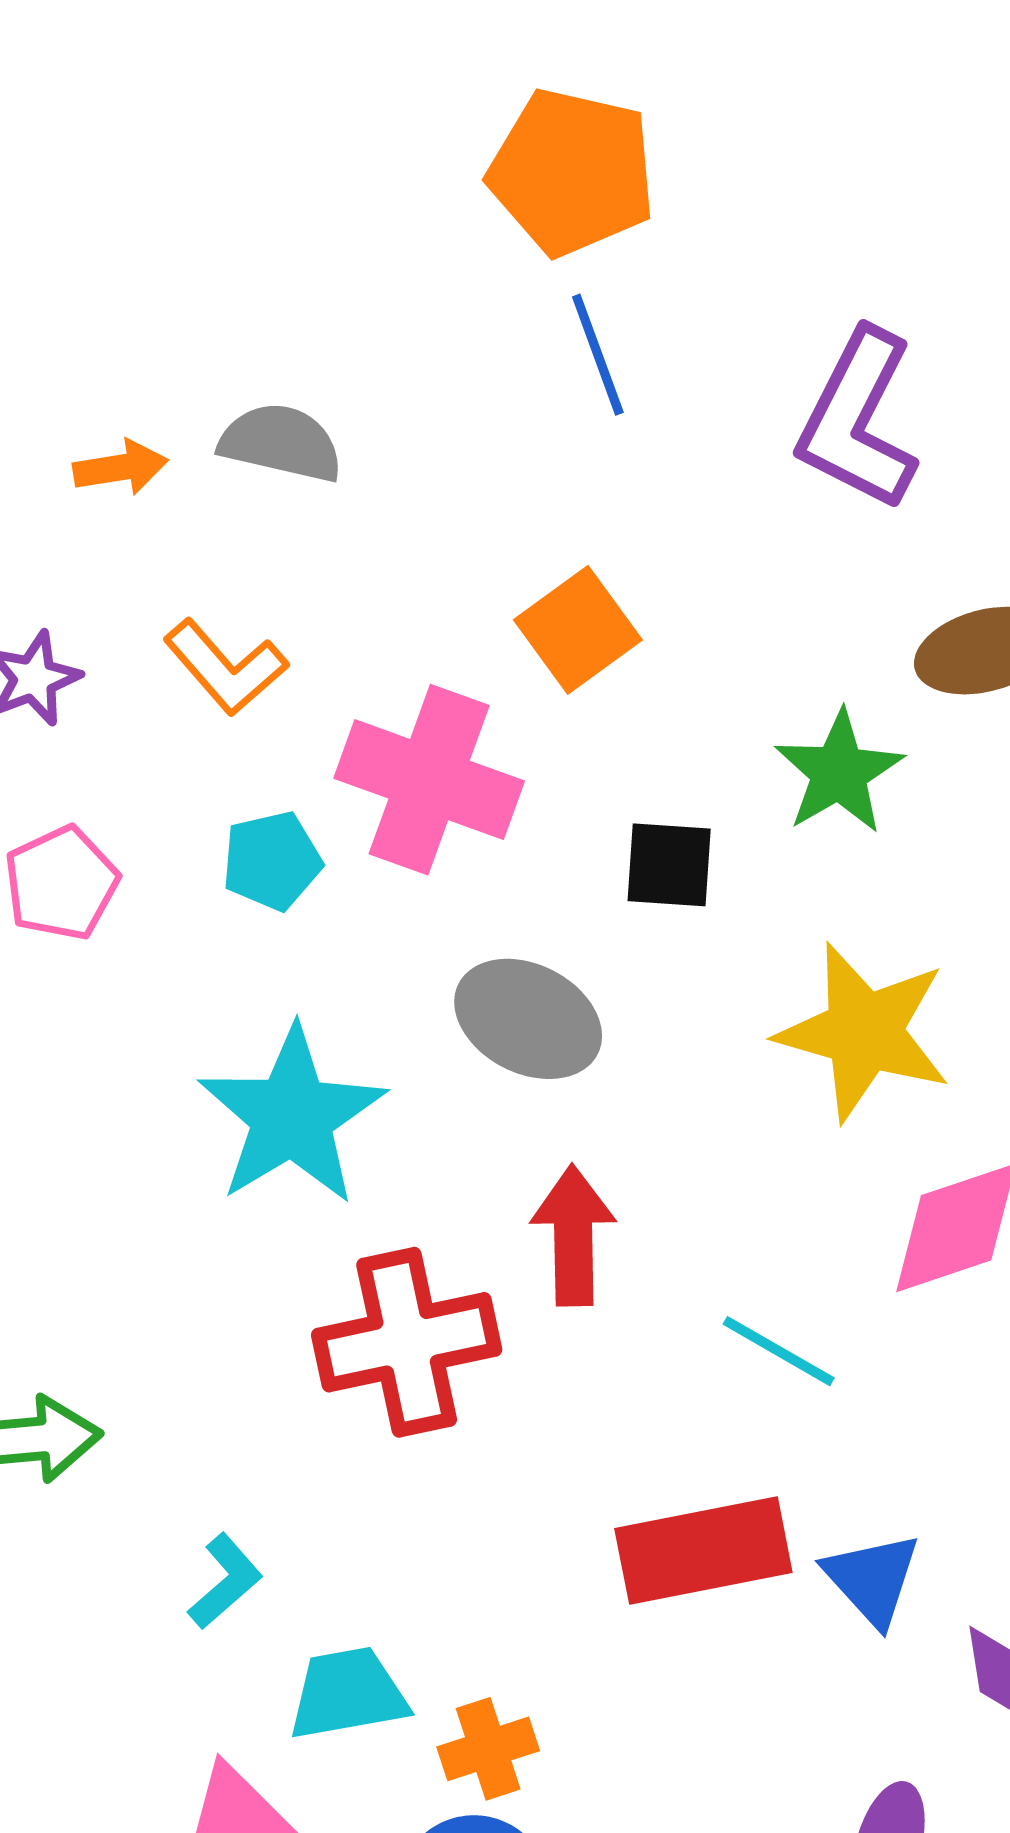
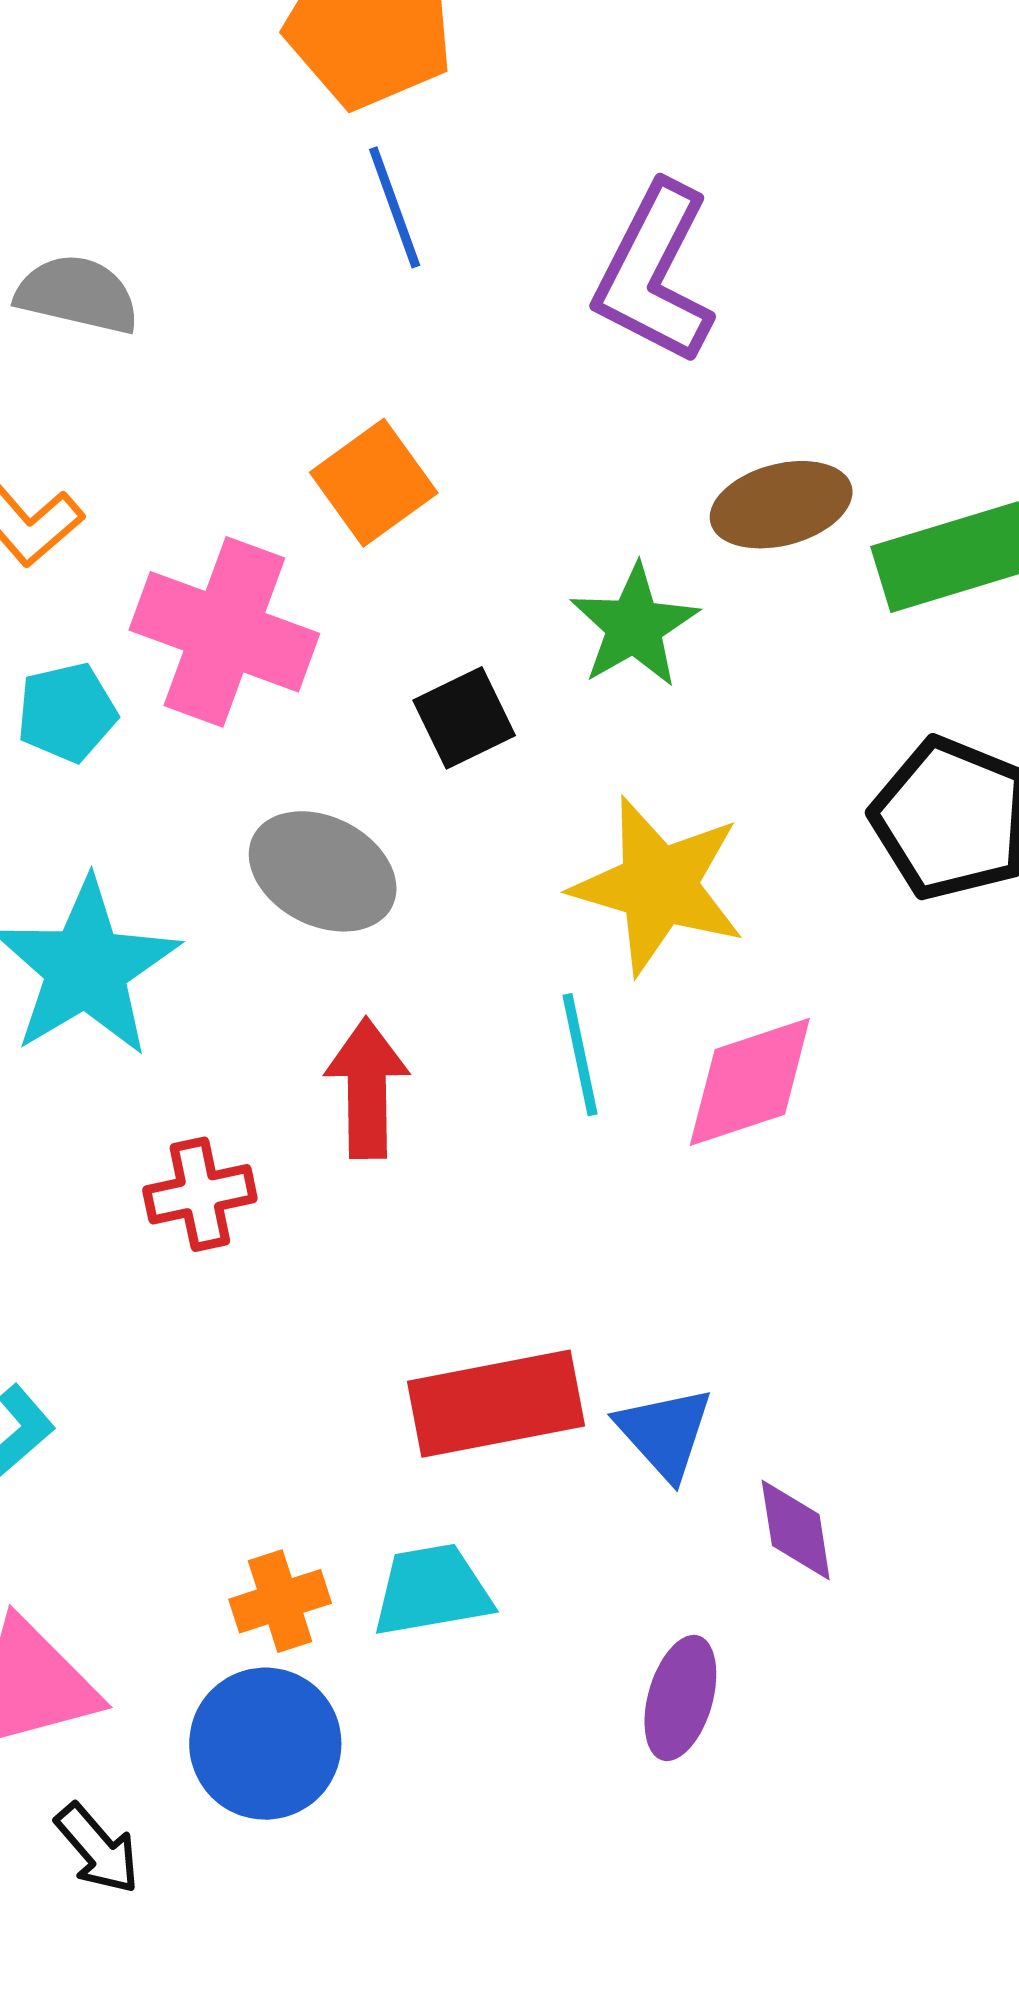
black square: (669, 865) -> (464, 718), turned -30
red cross: (407, 1342) -> (200, 1194), size x0.6
cyan line: (779, 1351) -> (580, 1055), moved, turned 48
cyan trapezoid: (348, 1694) -> (432, 1590), moved

